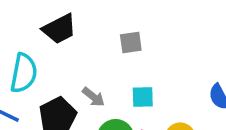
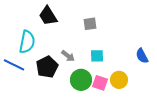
black trapezoid: (59, 29) -> (48, 16), turned 85

